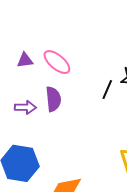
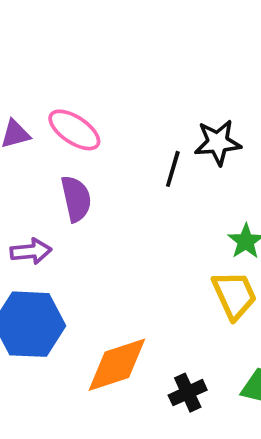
purple arrow: (25, 107) -> (31, 251), moved

